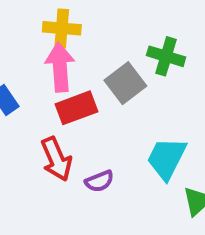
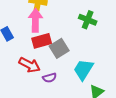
gray square: (125, 83) -> (59, 48), moved
red arrow: (56, 159) -> (30, 65), turned -45

